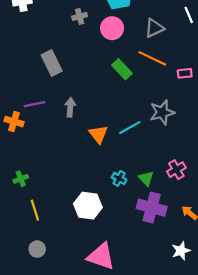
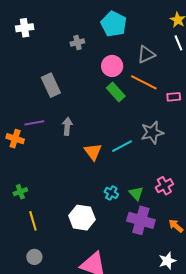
pink circle: (112, 28) -> (112, 66), moved

